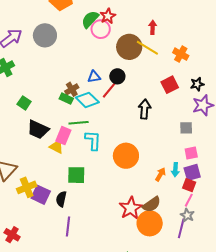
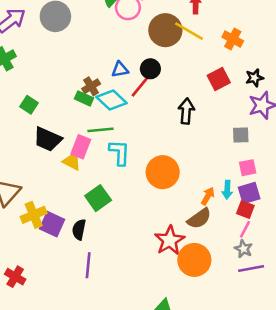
green square: (76, 175) -> (98, 198), turned -36
brown semicircle: (152, 204) -> (199, 218), moved
purple line: (181, 228) -> (251, 268), moved, turned 66

